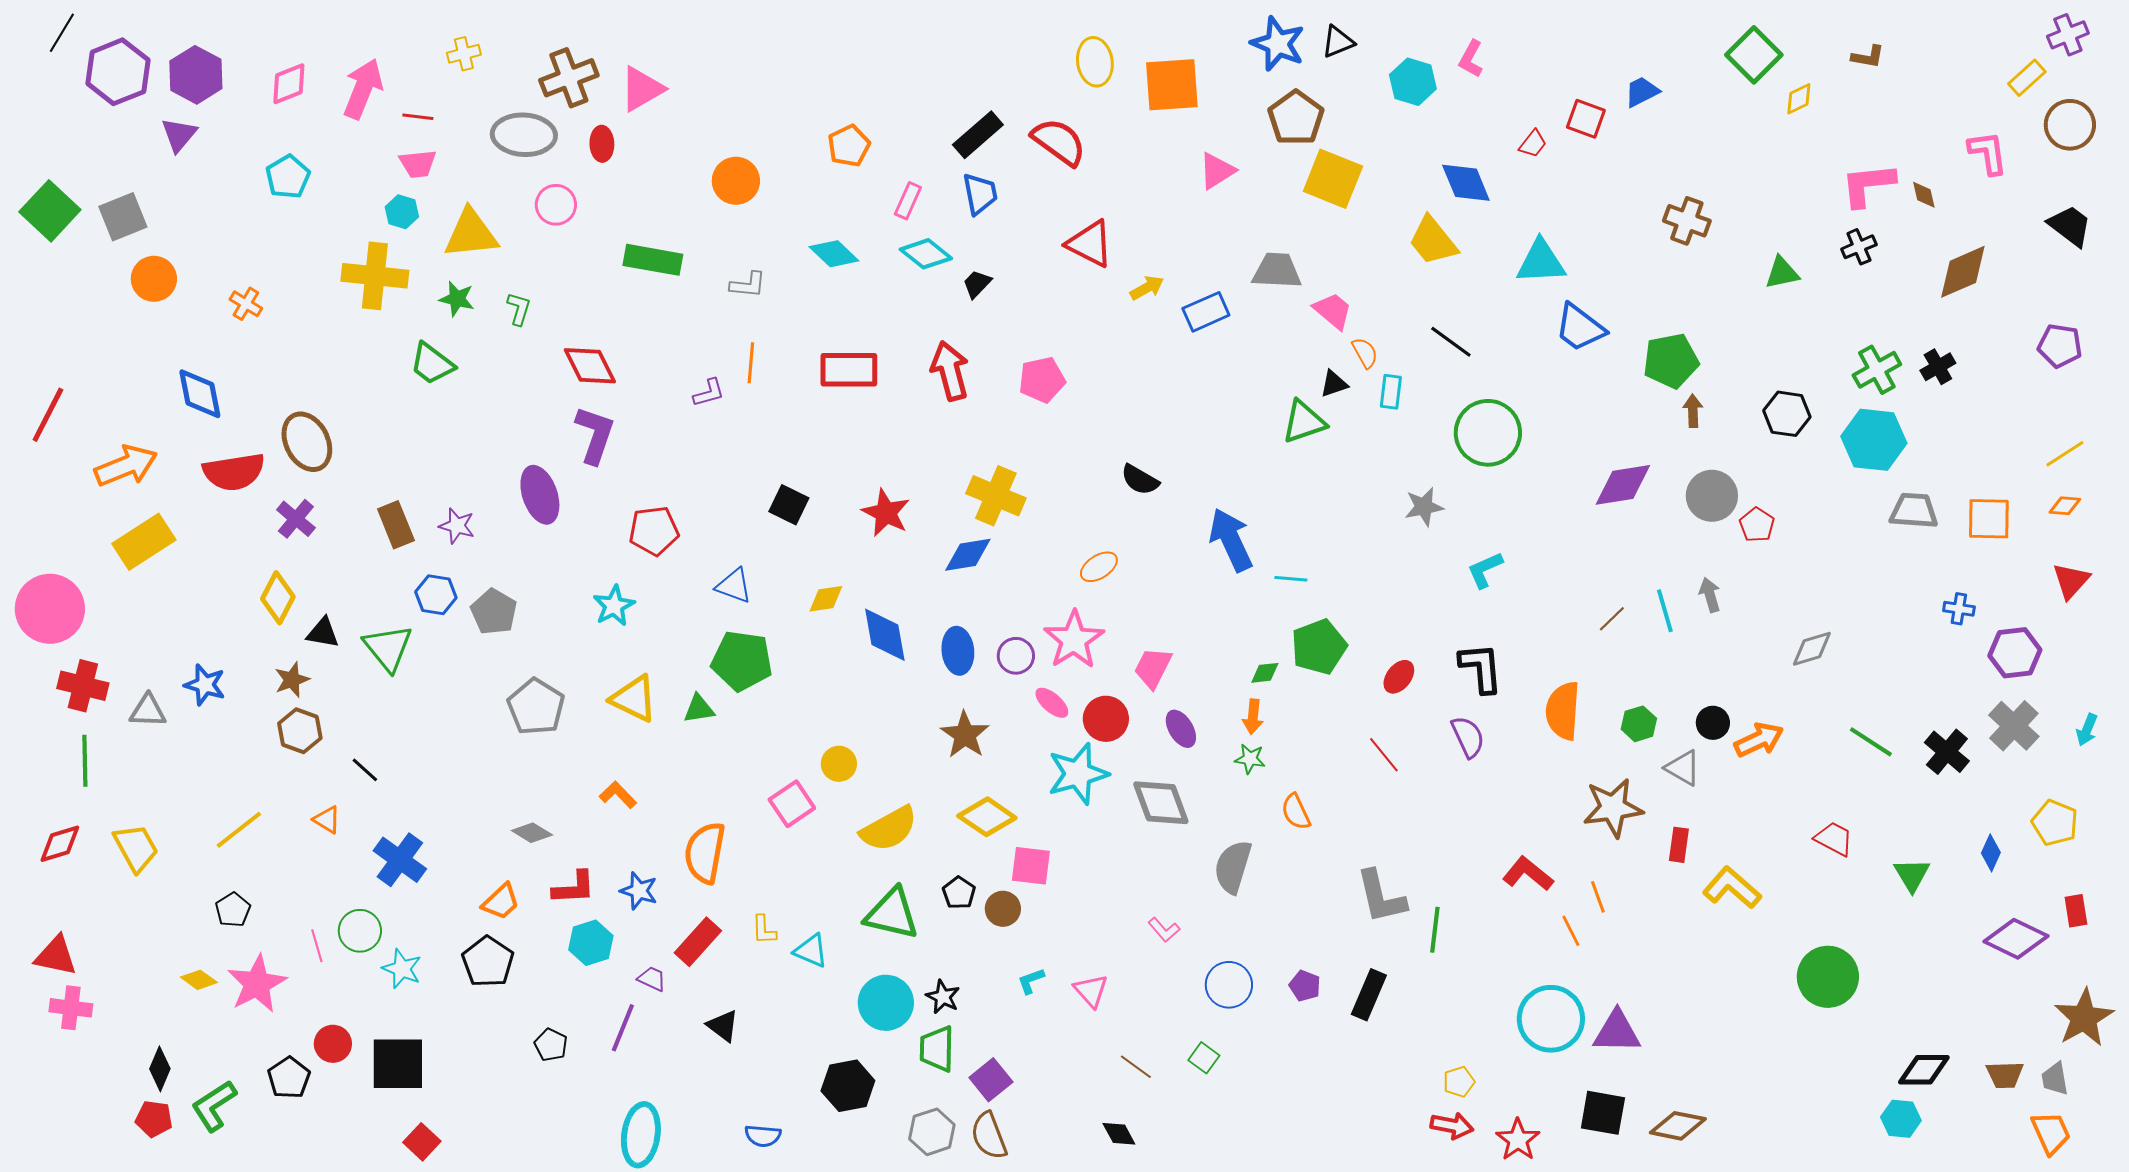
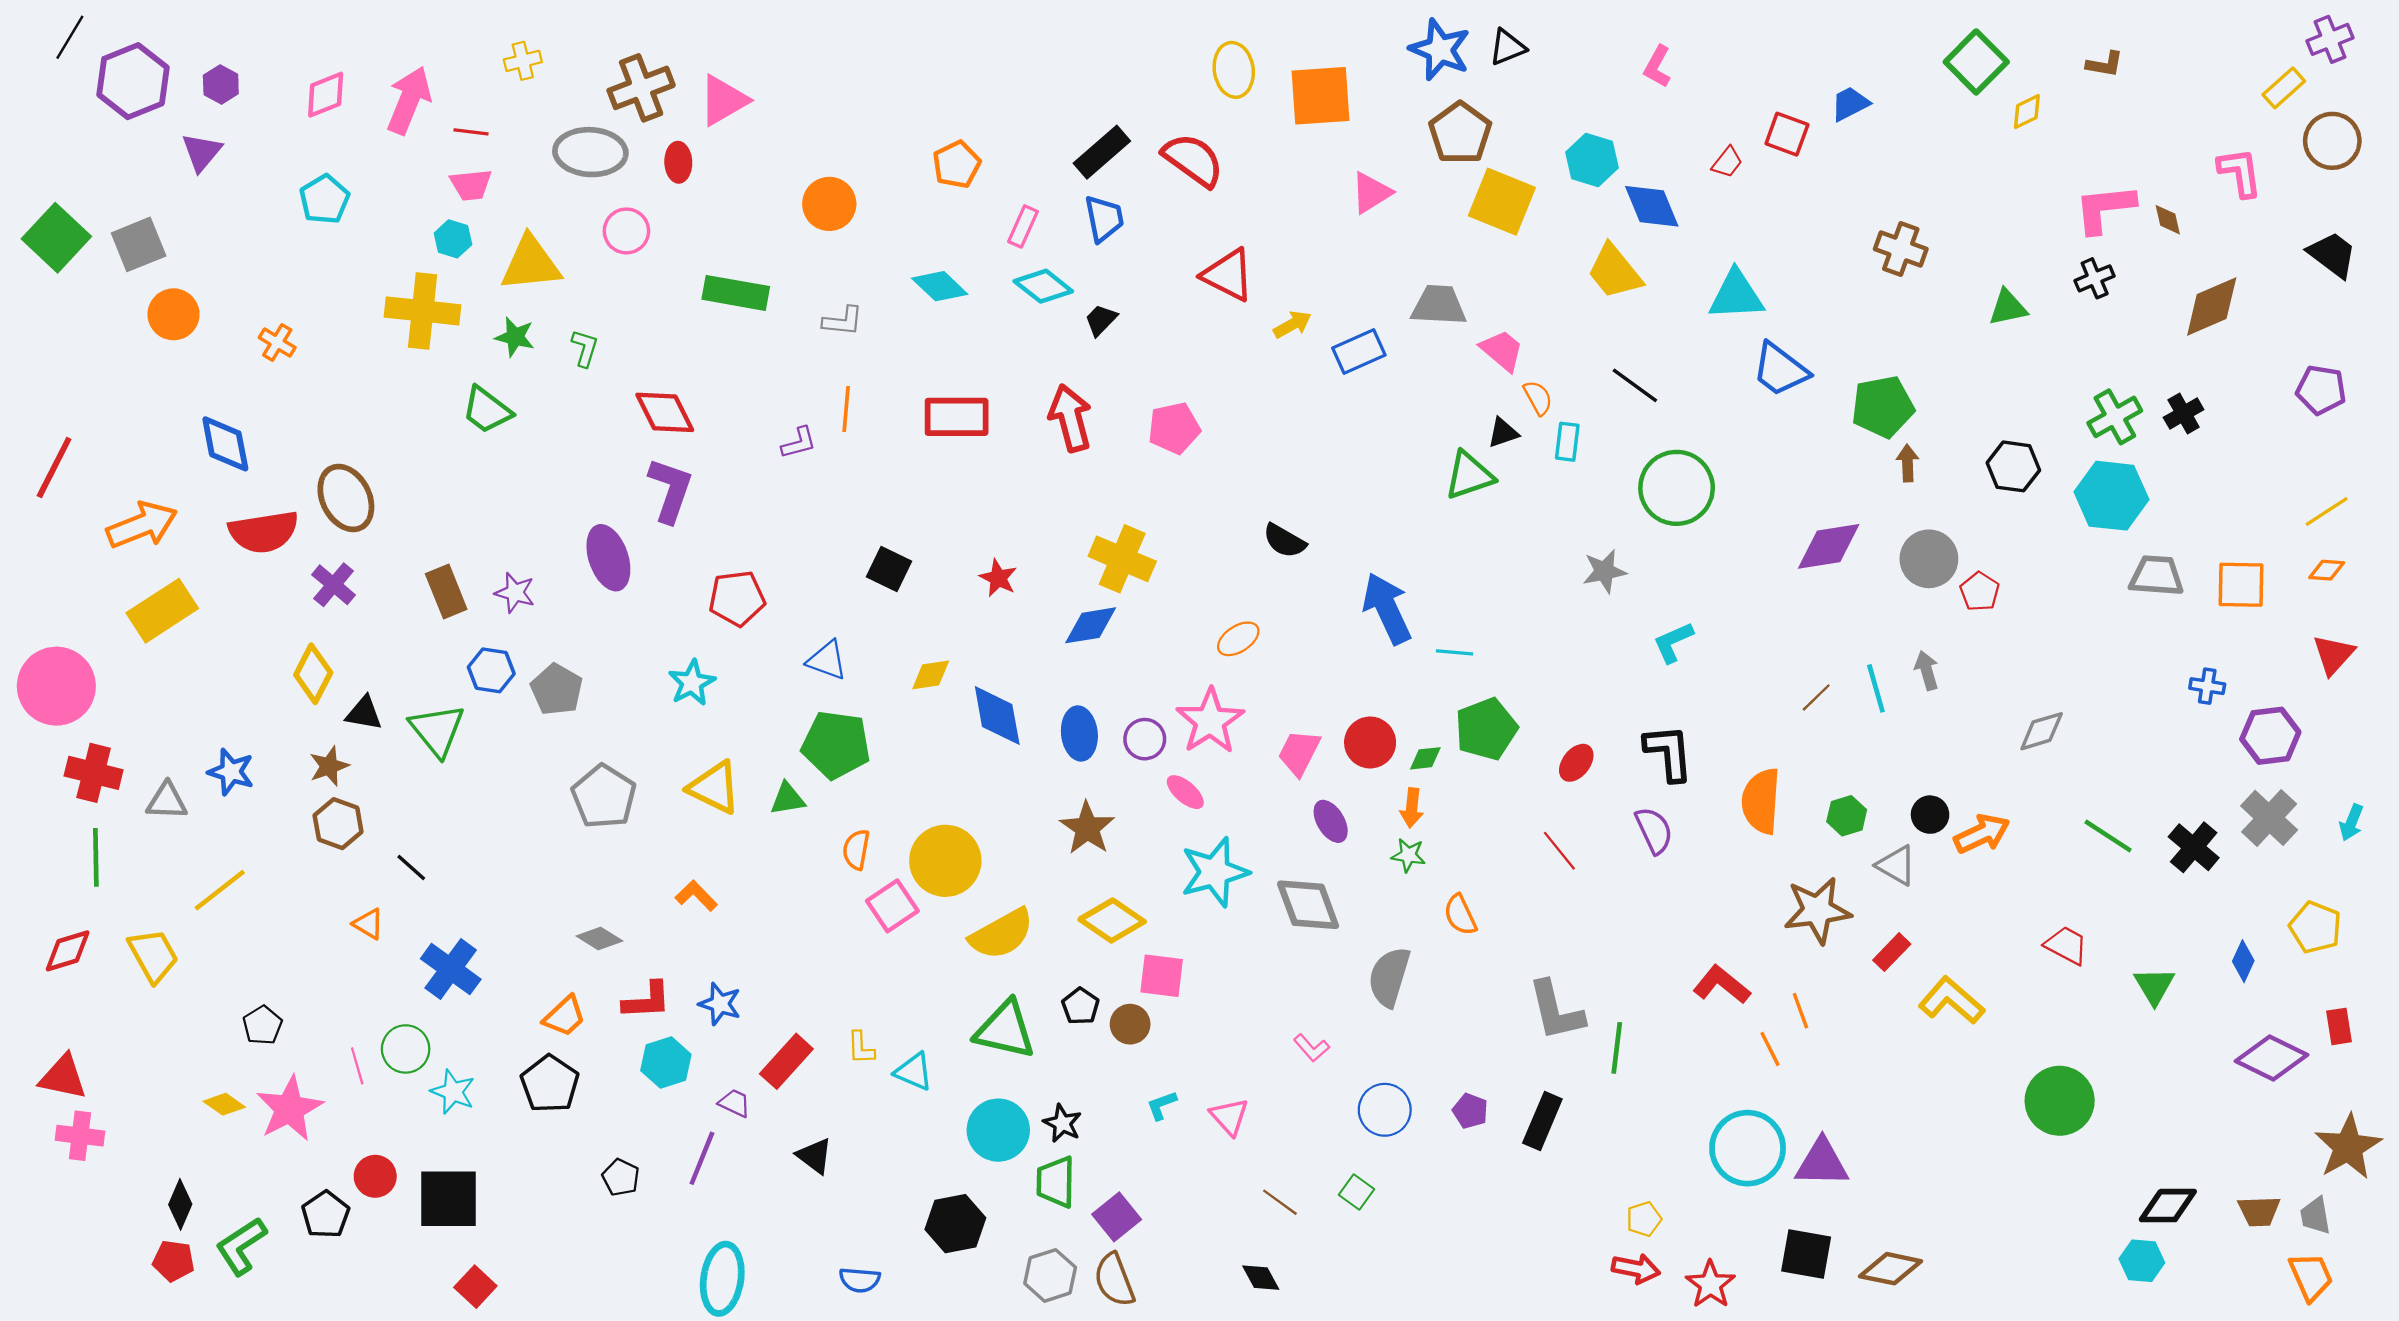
purple hexagon: (196, 75) -> (221, 84), size x0.6
cyan hexagon: (1413, 82) -> (1592, 160), moved
red star: (886, 513) -> (998, 578), size x0.7
red circle: (1106, 719) -> (1370, 742), moved
yellow circle: (839, 764) -> (945, 861), size x1.8
yellow line: (239, 830) -> (220, 890), moved
red rectangle: (1679, 845) -> (1892, 952), turned 36
orange semicircle: (705, 853) -> (856, 850), moved, size x0.6

